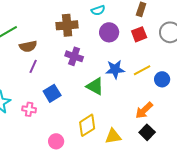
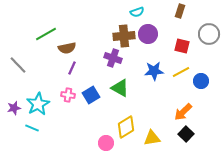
brown cross: (67, 25) -> (124, 36), moved
red square: (139, 34) -> (182, 46), moved, turned 35
green triangle: (95, 86) -> (120, 88), moved
pink cross: (29, 109) -> (68, 95), moved
pink circle: (56, 141) -> (106, 143), moved

